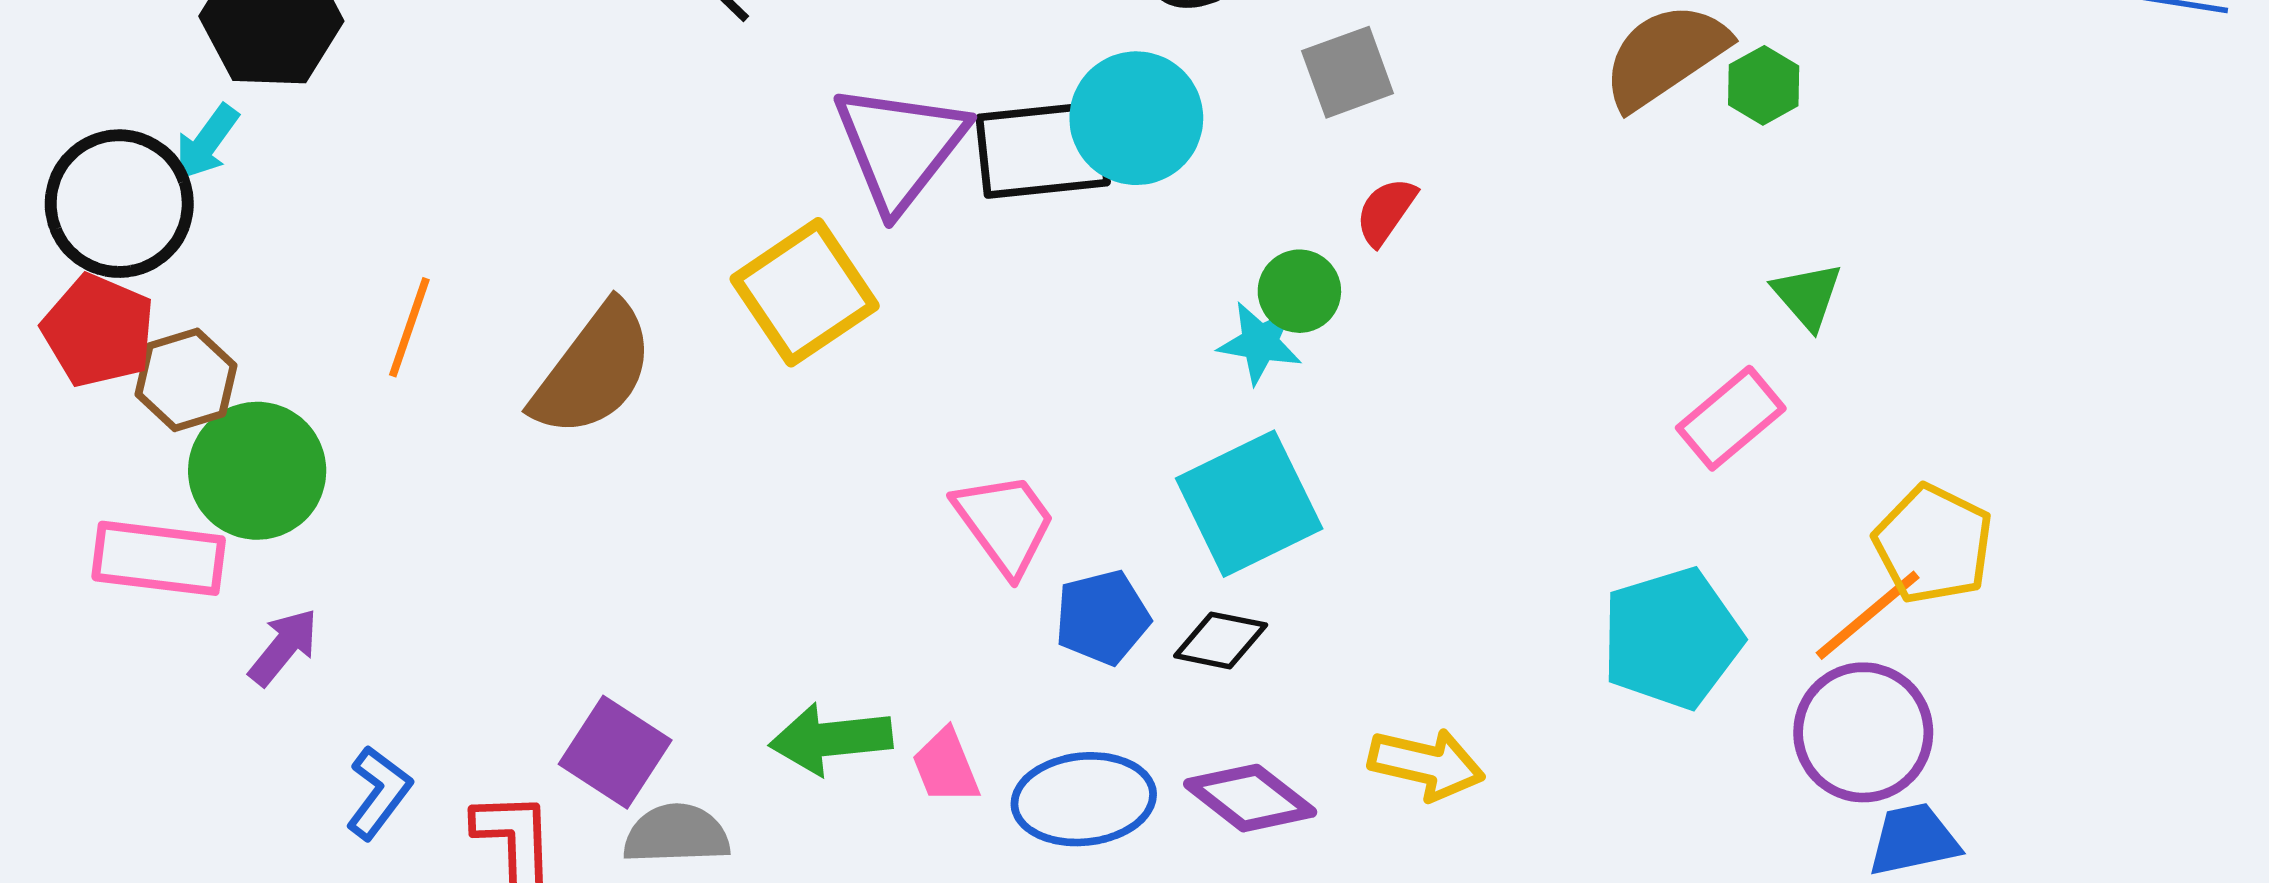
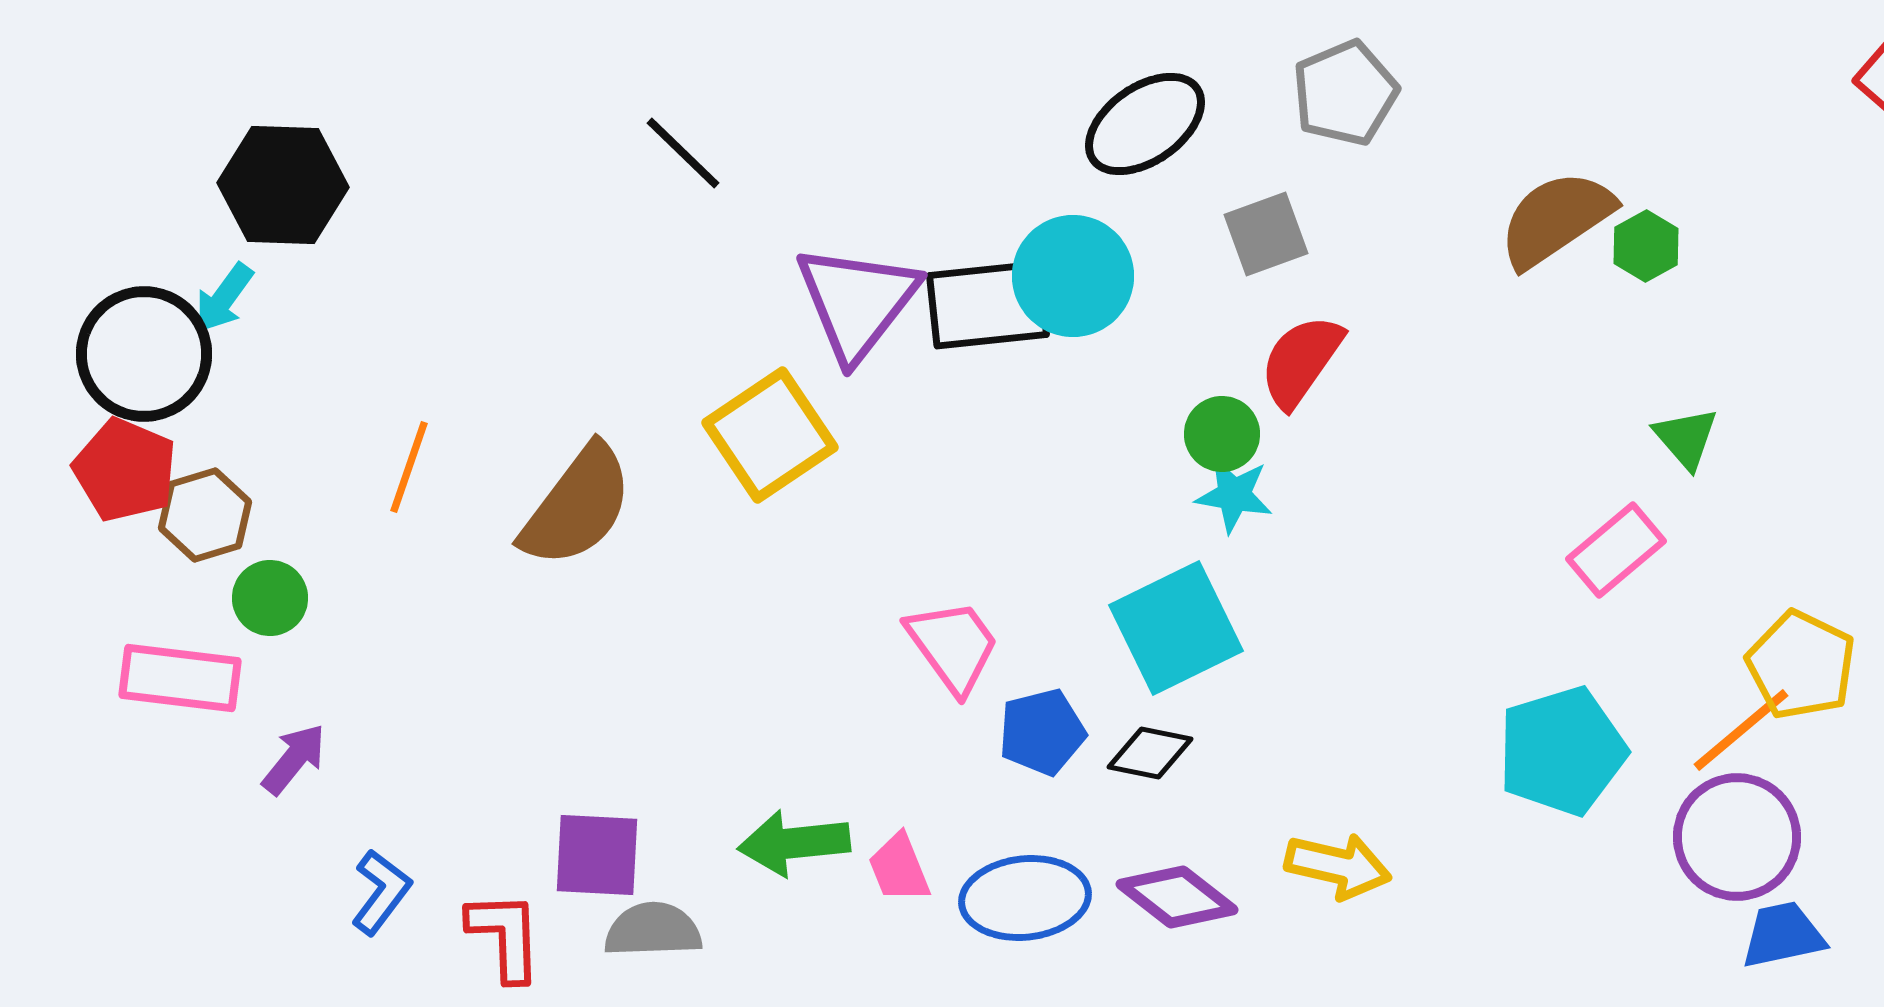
red semicircle: (1386, 211) -> (1301, 361), size x1.5
cyan star: (1260, 343) -> (1234, 495), moved
green circle: (257, 471) -> (270, 598), size x0.6
purple square: (615, 752) -> (597, 855), turned -30

